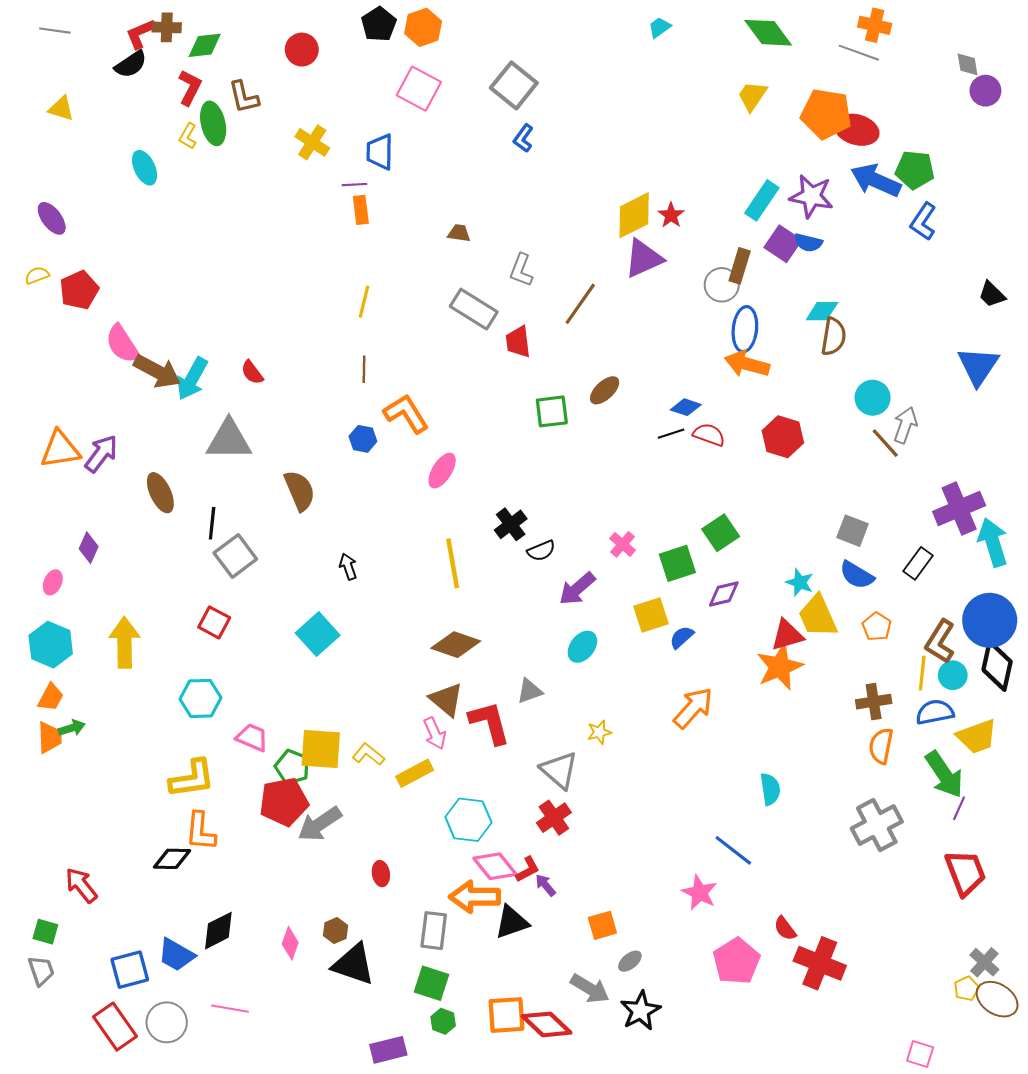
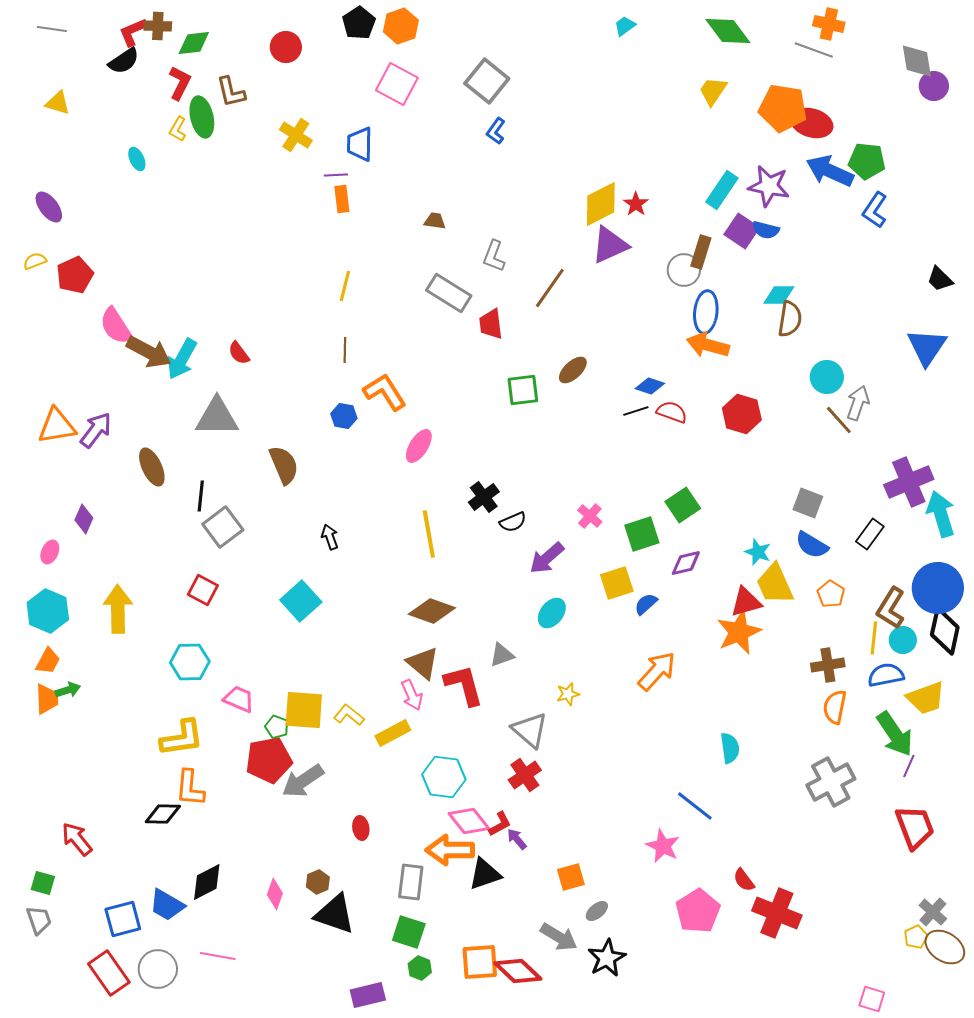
gray diamond: (968, 64) -> (917, 61), size x1.5
cyan ellipse: (145, 168) -> (137, 159), size x0.7
green pentagon: (292, 767) -> (277, 727), size x0.7

